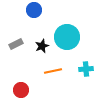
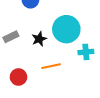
cyan cross: (86, 69) -> (86, 52), moved
red circle: (21, 90) -> (18, 77), moved

